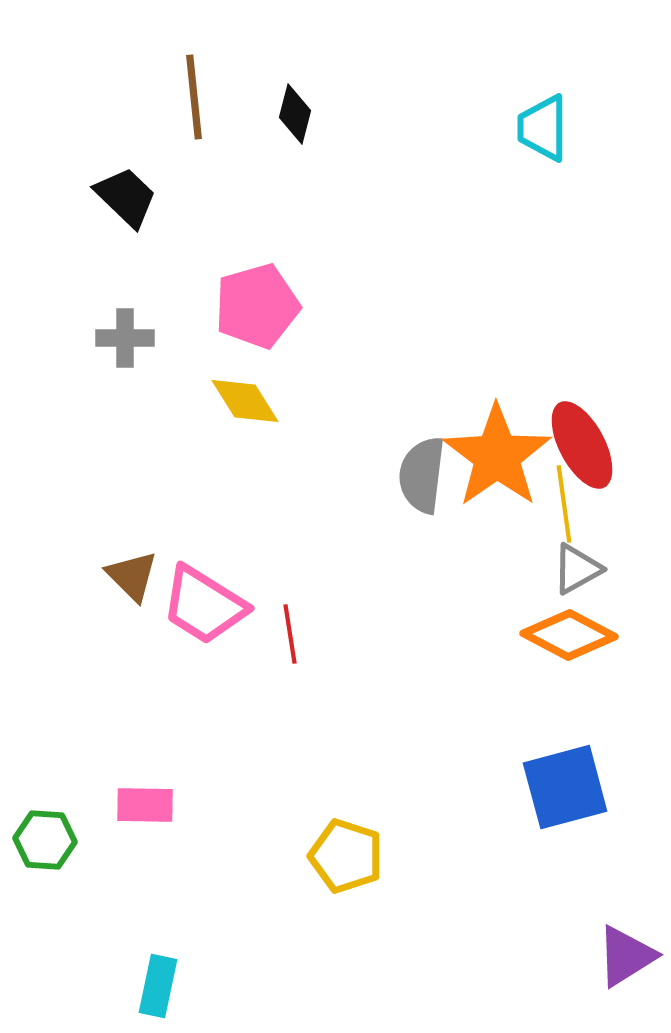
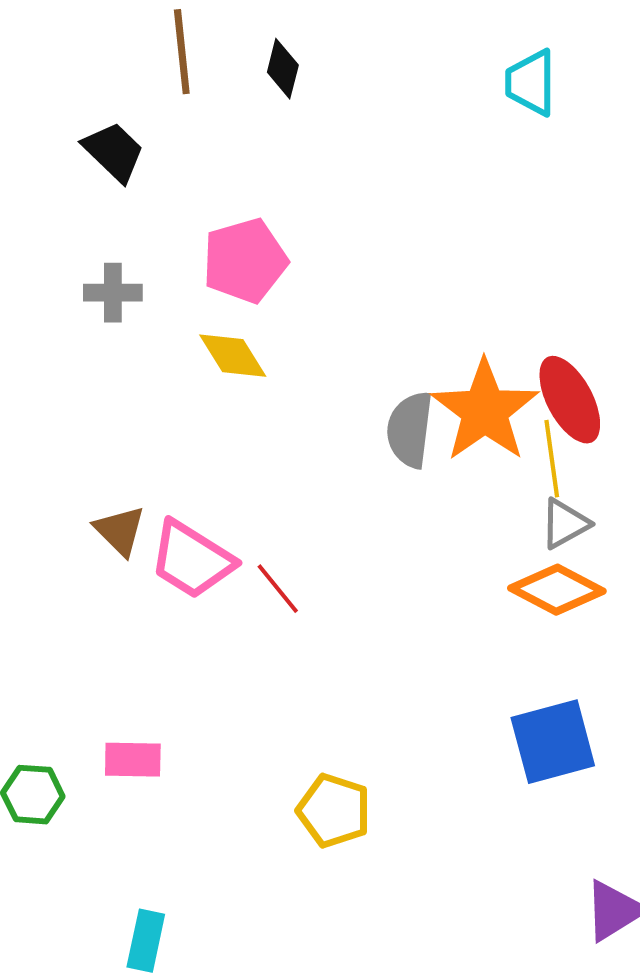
red line: (290, 634) -> (278, 589), turned -30

